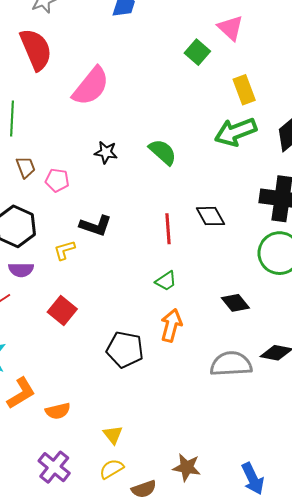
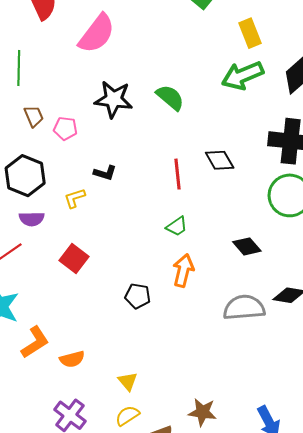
black star: (106, 152) -> (113, 99), size x1.6
black L-shape: (96, 226) -> (105, 173), size x0.7
black pentagon: (125, 350) -> (138, 296), size x0.7

